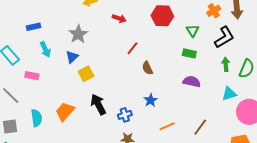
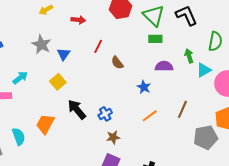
green triangle: (193, 31) -> (154, 16), size x1.6
black L-shape: (224, 37) -> (186, 15), turned -70
cyan arrow: (45, 49) -> (20, 78), moved, turned -91
blue triangle: (72, 57) -> (64, 54), moved
green arrow: (226, 64) -> (189, 56), moved
blue star: (151, 100) -> (144, 87), moved

